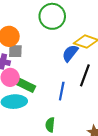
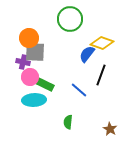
gray square: (15, 51) -> (35, 52), size x1.5
blue line: (62, 91) -> (79, 90), turned -60

